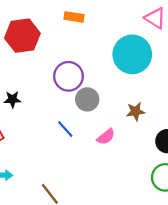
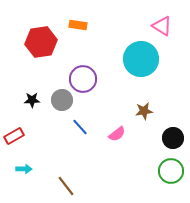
orange rectangle: (74, 17) -> (78, 25), moved
gray circle: (87, 99) -> (62, 100), moved

